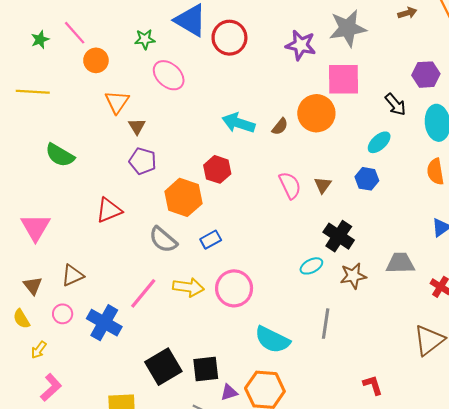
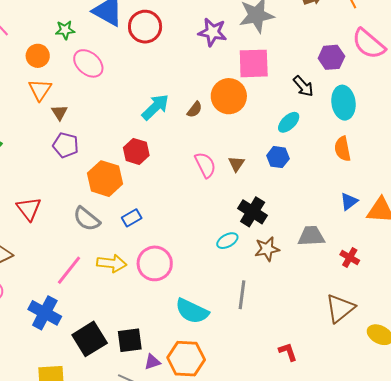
orange circle: (96, 60) -> (38, 56), moved
cyan arrow: (238, 123) -> (155, 107), turned 120
red triangle: (109, 210) -> (29, 209), moved, turned -44
blue cross: (104, 323) -> (45, 313), moved

